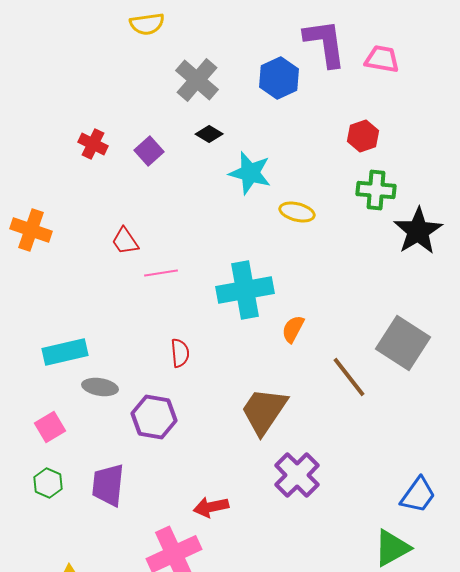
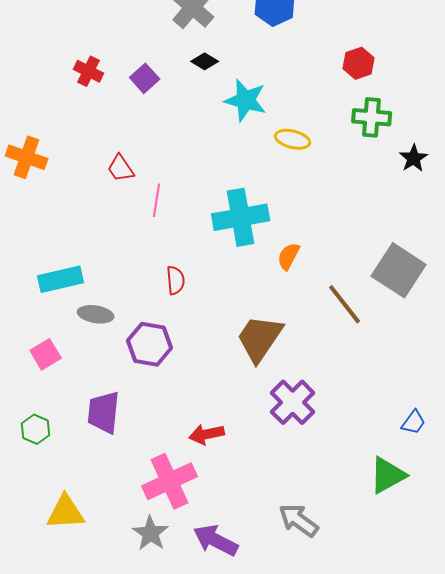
black star: (418, 231) -> (414, 158), size x0.6
pink line: (161, 273) -> (157, 200), turned -72
green hexagon: (48, 483) -> (36, 429), moved
blue trapezoid: (418, 495) -> (414, 422), size x0.7

